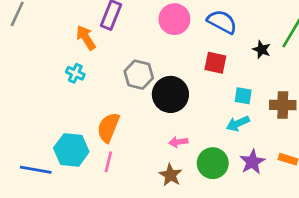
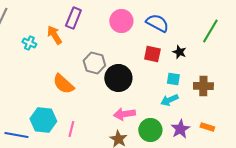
black star: (262, 50) -> (179, 52), moved
cyan cross: (75, 73) -> (29, 43), moved
orange semicircle: (108, 127) -> (63, 84), moved, turned -70
pink arrow: (178, 142) -> (124, 114), size x1.5

